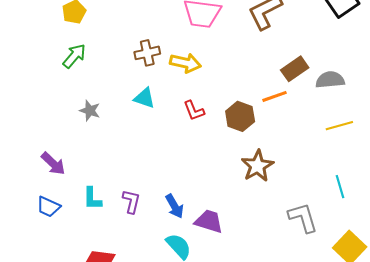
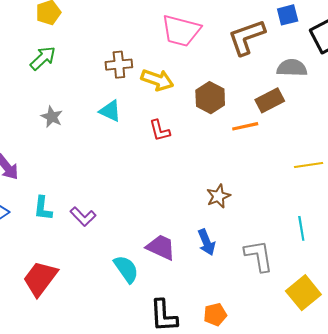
gray semicircle: (330, 80) -> (292, 68), moved
brown hexagon: (240, 116) -> (210, 98), moved
brown star: (257, 166) -> (218, 196), size x0.7
purple L-shape: (131, 201) -> (83, 216), turned 115
blue arrow: (175, 206) -> (206, 242), moved

